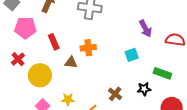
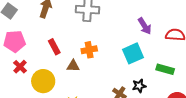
pink pentagon: (25, 28) -> (15, 41), moved
cyan square: (132, 55) -> (133, 53), size x1.5
black star: (144, 89) -> (139, 86), moved

